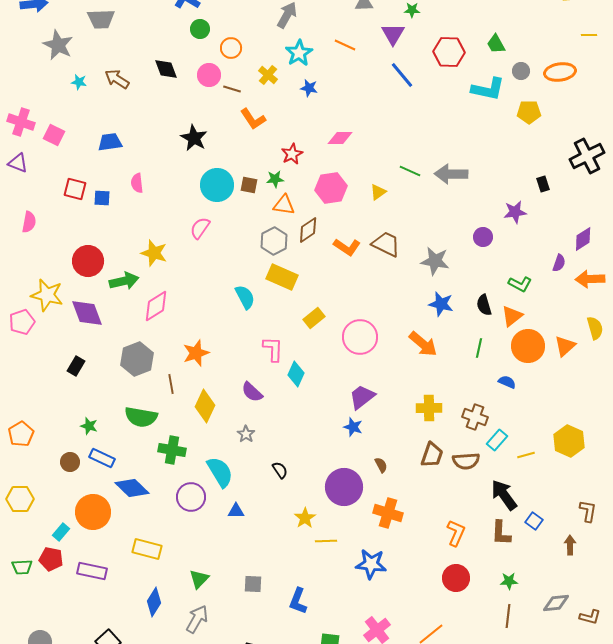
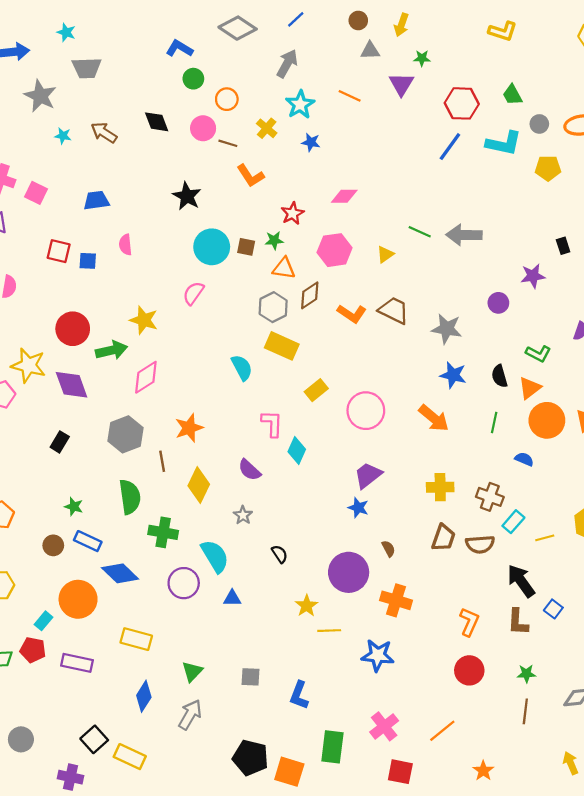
blue line: (402, 75) -> (450, 147), moved, turned 76
green semicircle: (141, 417) -> (130, 497), turned -108

